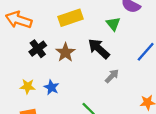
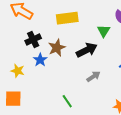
black arrow: (99, 49) -> (87, 50), turned 100
blue star: (51, 87) -> (40, 60), moved

